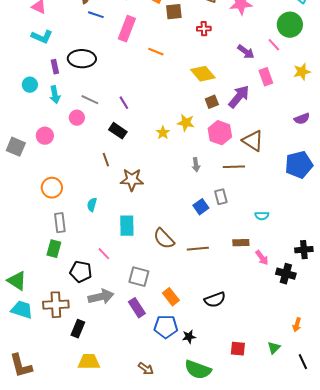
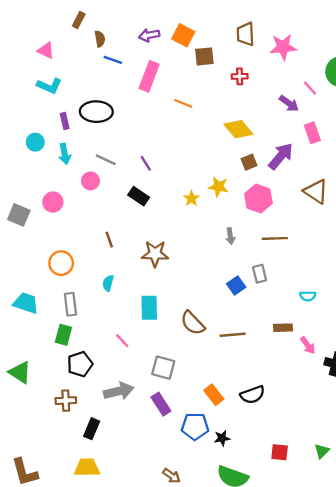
pink line: (274, 45) -> (310, 88), moved
brown triangle: (253, 141) -> (316, 191), moved
brown line: (106, 160) -> (109, 240), moved
black pentagon: (81, 272) -> (80, 364), moved, turned -30
orange rectangle: (171, 297) -> (214, 395), moved
brown cross: (56, 305) -> (66, 401), size x0.7
cyan trapezoid: (22, 310) -> (26, 303), moved
yellow trapezoid: (89, 362) -> (87, 467), moved

